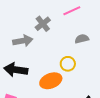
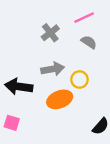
gray semicircle: (82, 39) -> (89, 42), moved, turned 48
gray arrow: (23, 41) -> (53, 69), moved

